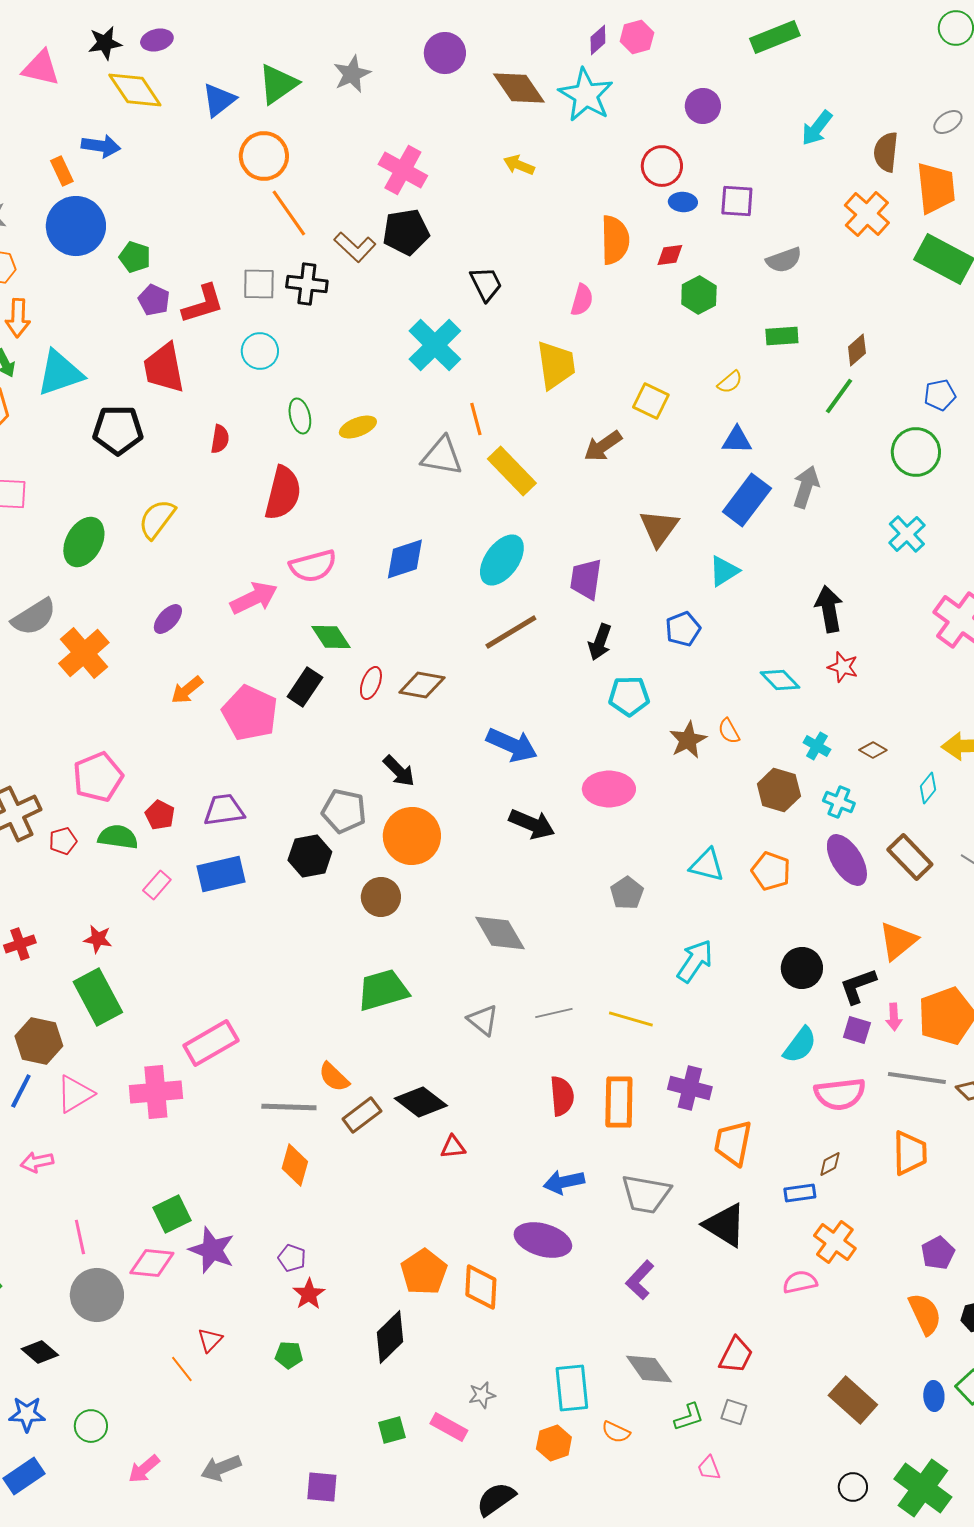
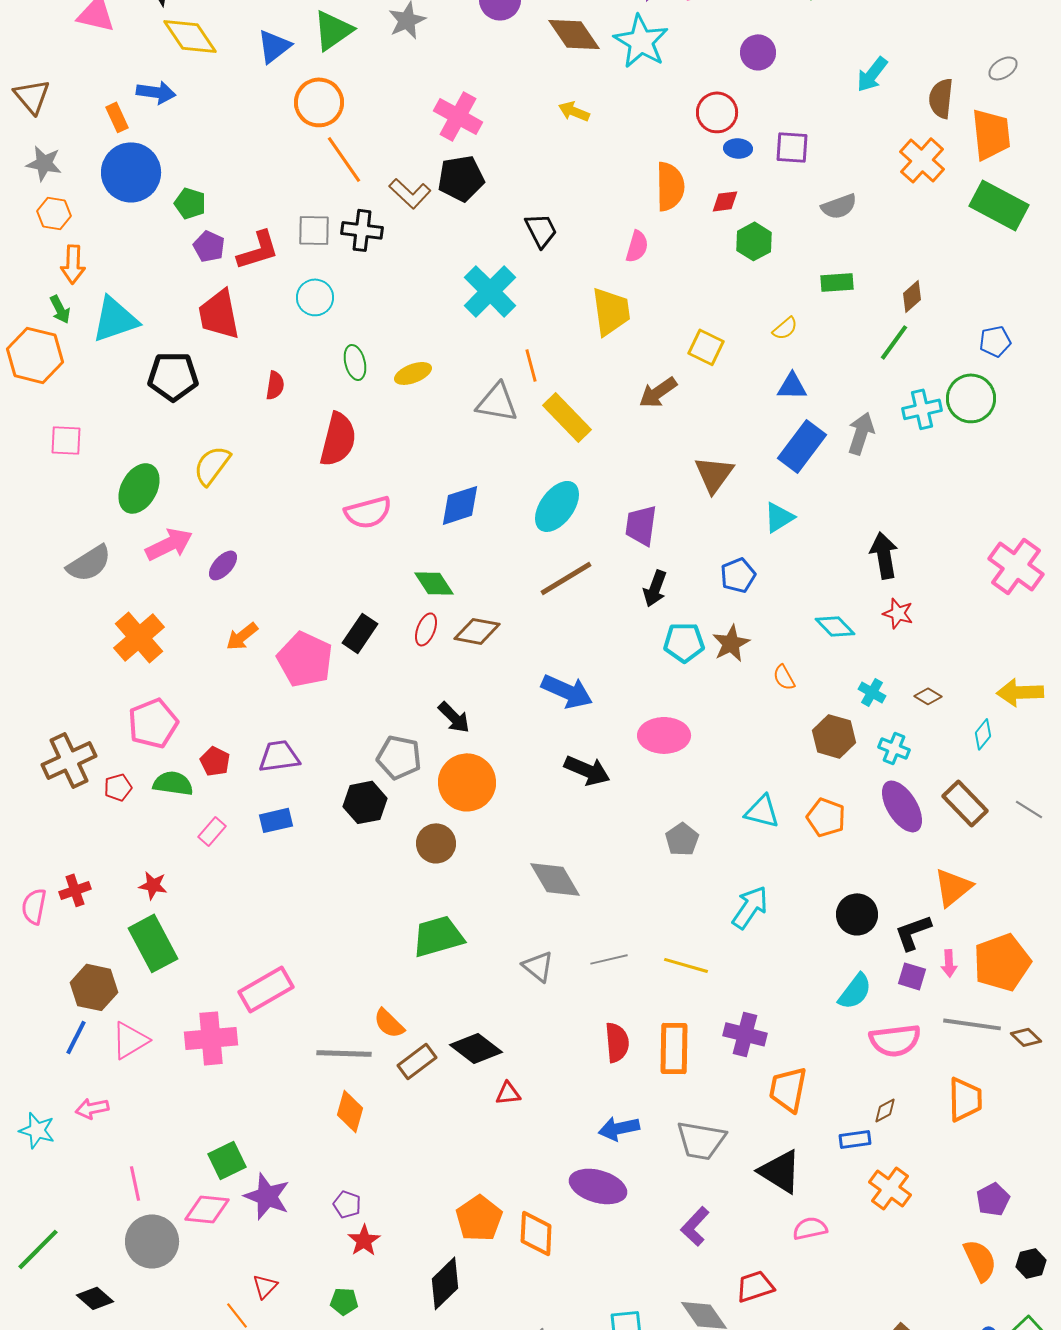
cyan cross: (907, 534) -> (922, 409), moved, turned 30
pink arrow: (254, 598) -> (169, 544), moved
green diamond: (331, 637) -> (434, 583), moved
orange cross: (84, 653) -> (139, 637), moved
brown star: (688, 740) -> (731, 643), moved
blue rectangle: (221, 874) -> (276, 820), size x0.7
pink semicircle: (800, 1282) -> (810, 1228), moved
red trapezoid: (736, 1355) -> (755, 1286), moved, turned -135

